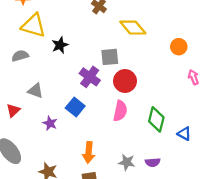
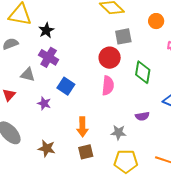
gray square: (110, 57) -> (123, 36), moved
purple cross: (90, 77) -> (49, 57), moved
green diamond: (156, 119) -> (143, 72), moved
purple semicircle: (153, 162) -> (142, 116), moved

